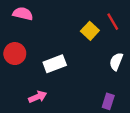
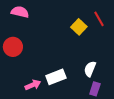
white semicircle: (116, 62) -> (90, 69), moved
white rectangle: (55, 64) -> (56, 77), moved

